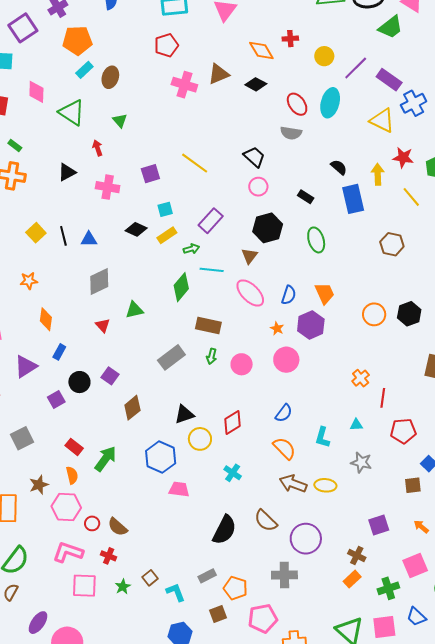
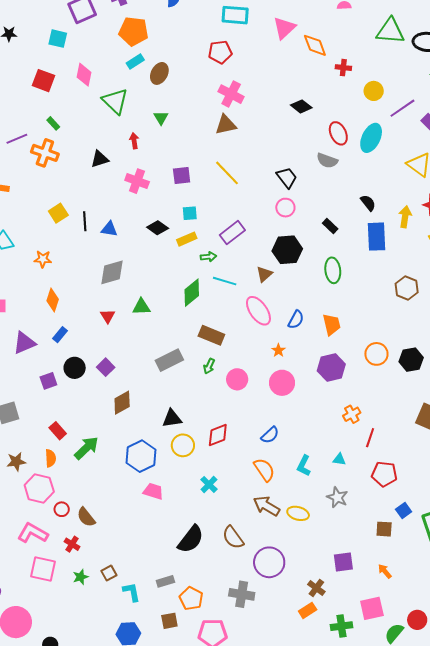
orange diamond: (261, 51) -> (315, 45), moved
brown triangle: (219, 74) -> (226, 125), moved
purple hexagon: (311, 325) -> (331, 368), moved

